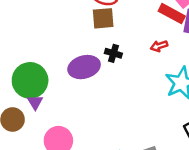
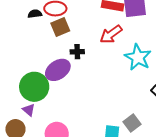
red arrow: (159, 46) -> (111, 34), size x1.6
green circle: (30, 80) -> (34, 87), moved

